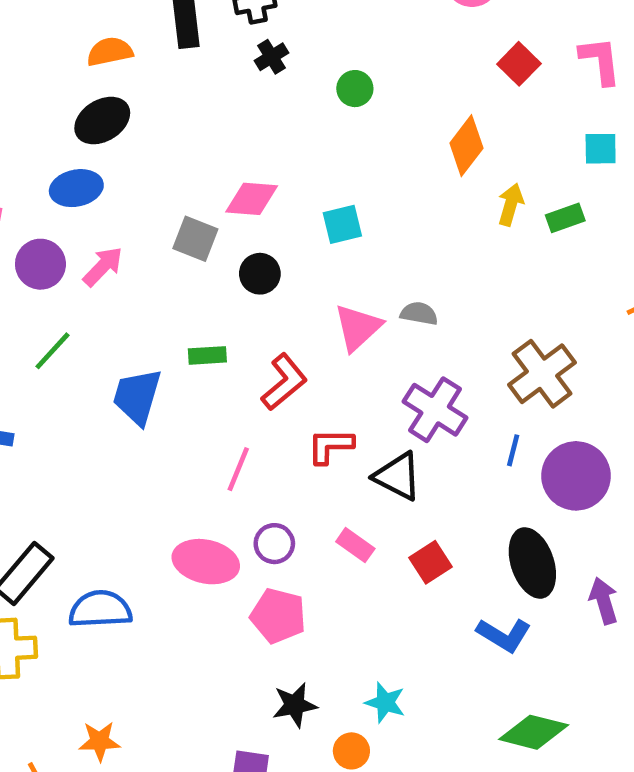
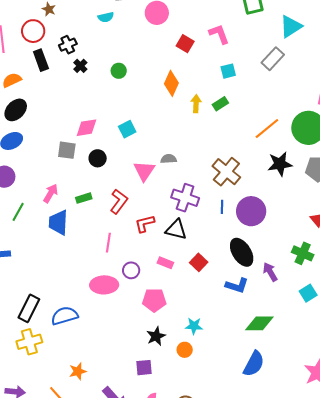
pink arrow: (103, 267) -> (51, 193), moved
purple arrow: (604, 601) -> (270, 272), moved
pink pentagon: (278, 616) -> (154, 300), moved

